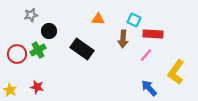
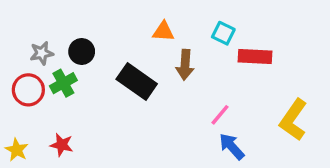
gray star: (31, 15) -> (42, 53), moved
brown arrow: (123, 39) -> (185, 65), moved
pink line: (146, 55) -> (220, 115), moved
blue arrow: (149, 88) -> (232, 147), moved

